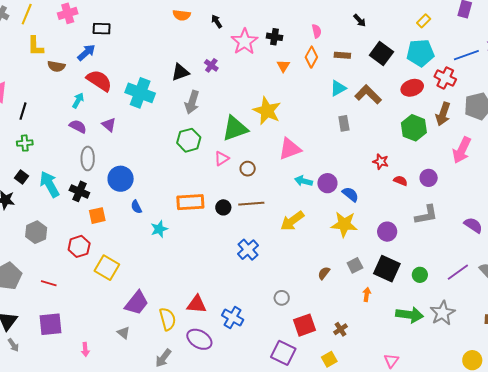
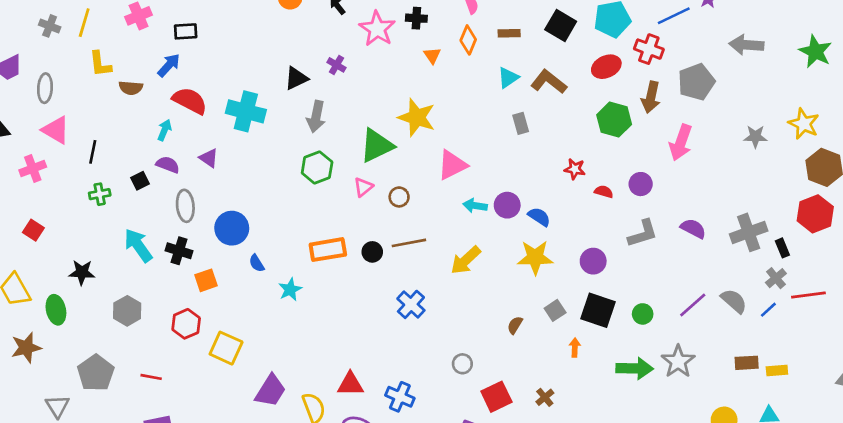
black square: (22, 177) -> (140, 181), moved, turned 32
purple semicircle: (473, 225) -> (693, 228), moved

